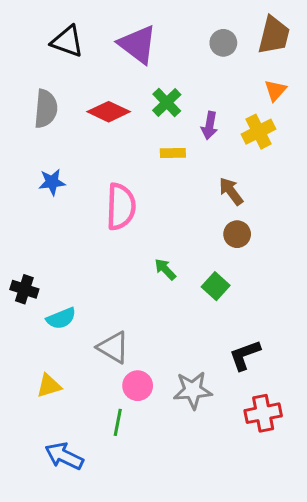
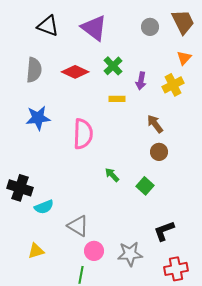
brown trapezoid: (274, 35) -> (183, 22), turned -40
blue star: (52, 182) -> (38, 118), size x1.4
black cross: (24, 289) -> (20, 188), size x1.4

